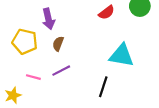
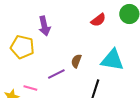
brown semicircle: (58, 44) -> (76, 61), moved
pink line: (33, 77) -> (30, 88), moved

